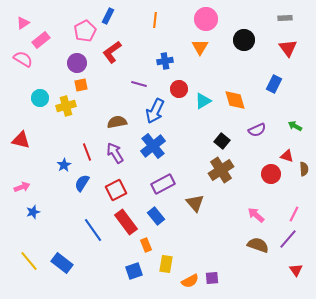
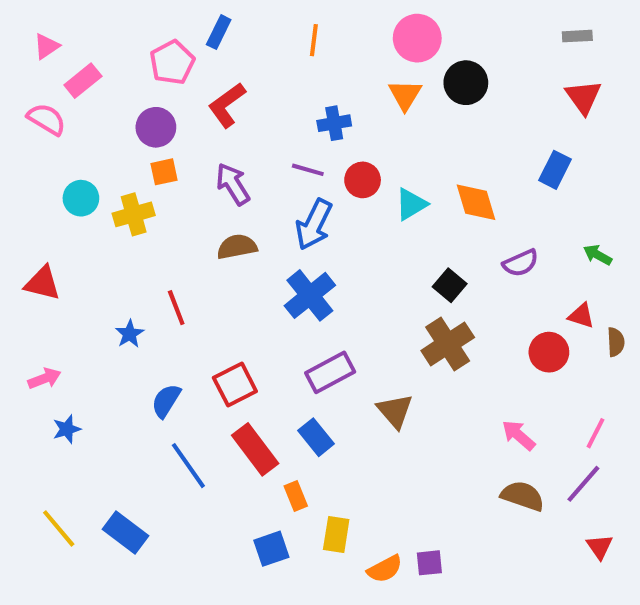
black circle: (244, 40) -> (466, 83), moved
purple line: (139, 84) -> (308, 170), moved
purple arrow: (115, 153) -> (233, 184), moved
blue semicircle: (82, 183) -> (166, 401), moved

